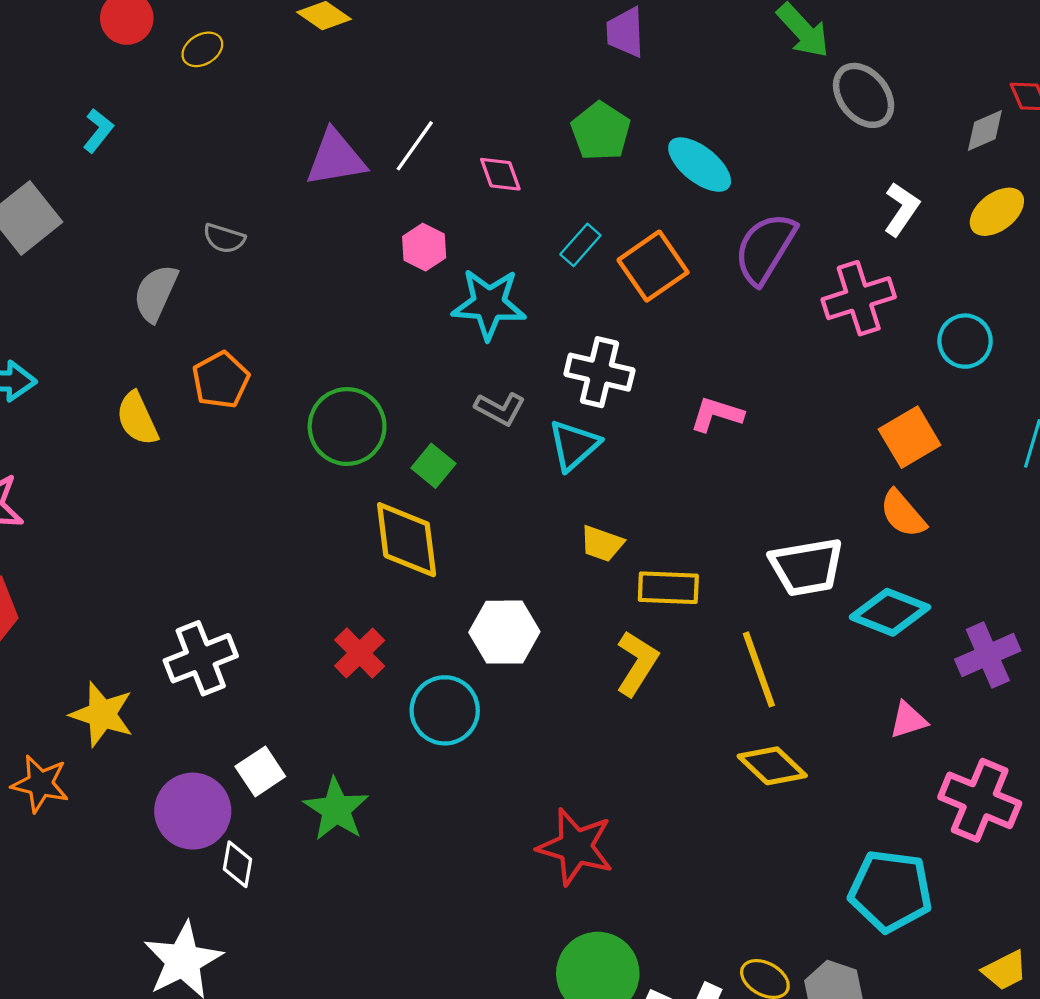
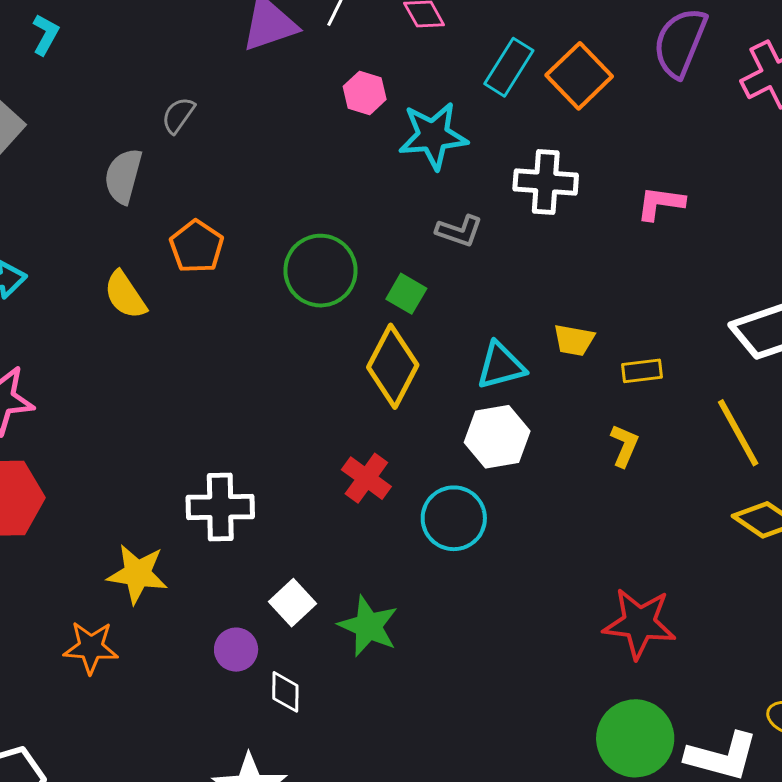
gray semicircle: (224, 238) -> (178, 115), turned 117
cyan rectangle: (580, 245) -> (509, 67), size x1.4
cyan triangle: (574, 445) -> (501, 366), moved, turned 36
yellow diamond: (407, 540) -> (393, 366), turned 44
yellow rectangle: (668, 588) -> (642, 371), size x0.7
white cross: (201, 658) -> (220, 507), turned 30
yellow L-shape: (637, 663) -> (624, 446), size x0.7
purple circle: (193, 811) -> (236, 650), size x0.6
red star: (575, 847) -> (639, 623), moved

